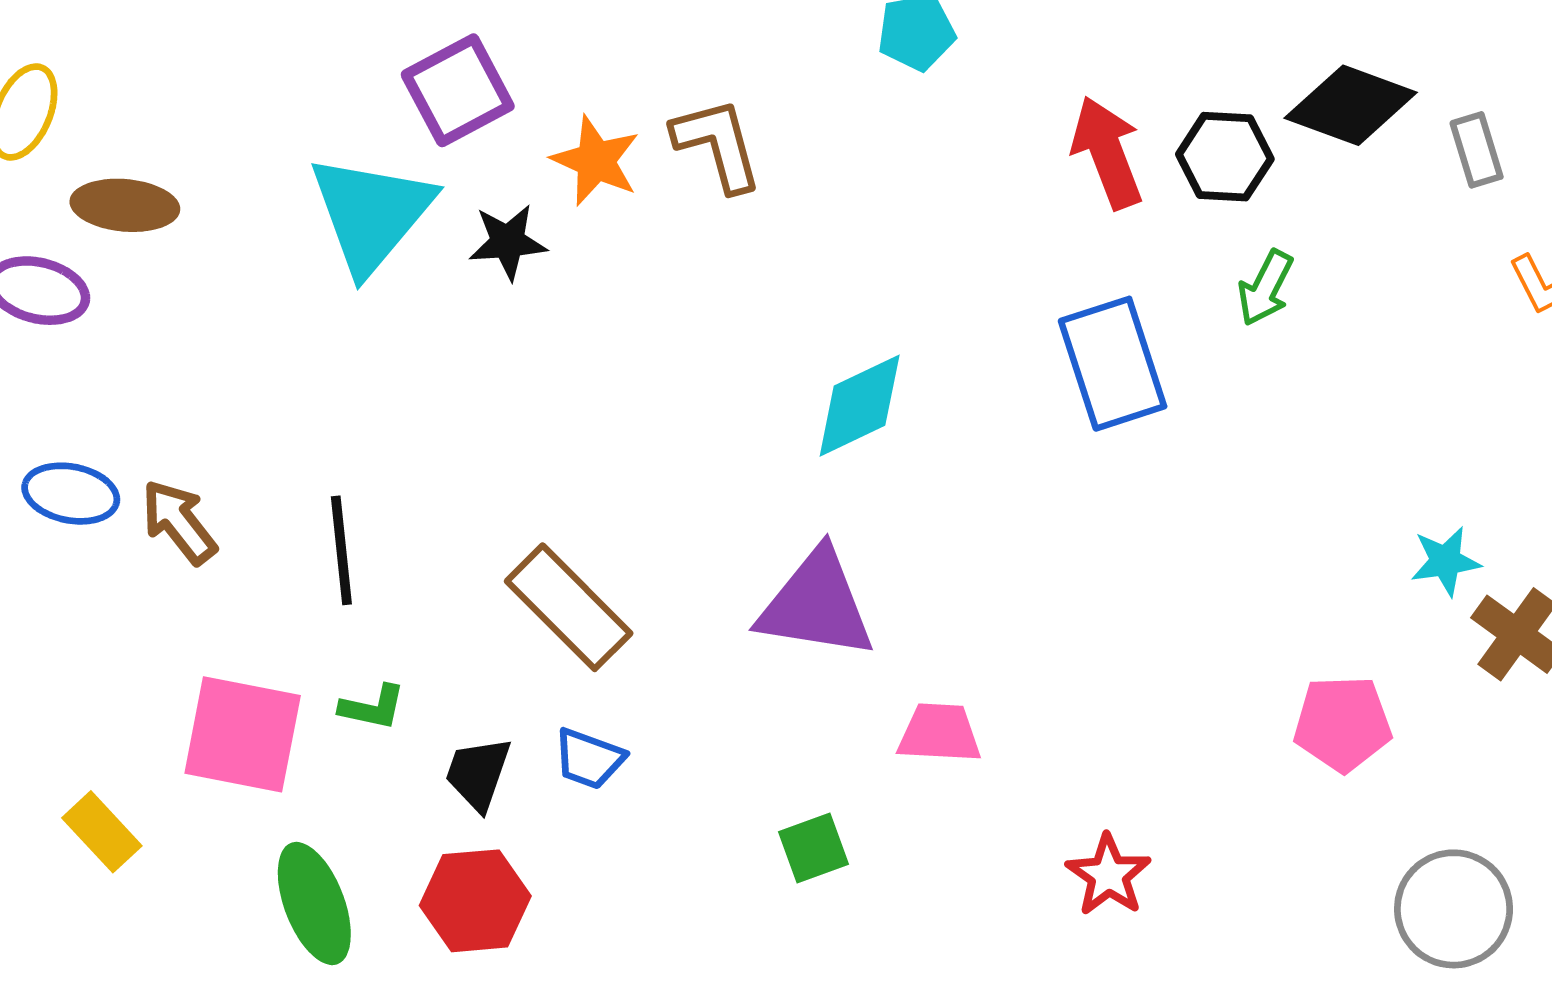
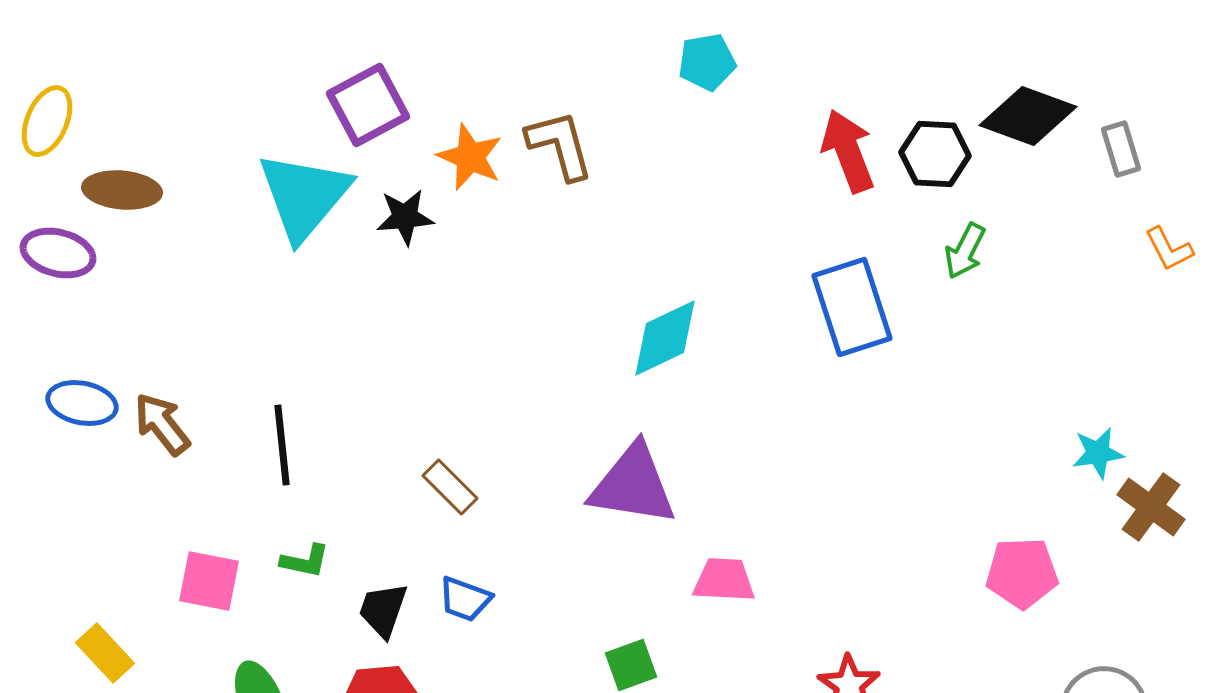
brown rectangle: (569, 607) -> (450, 487), size x0.6
pink square: (243, 734) -> (209, 581), size x0.7

